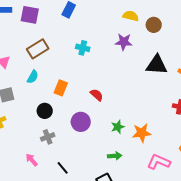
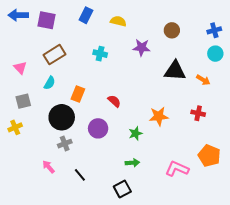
yellow semicircle: (131, 16) -> (118, 21), moved
black circle: (45, 111) -> (62, 117), size x1.6
orange star: (142, 133) -> (159, 116), moved

